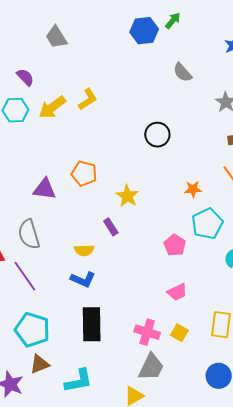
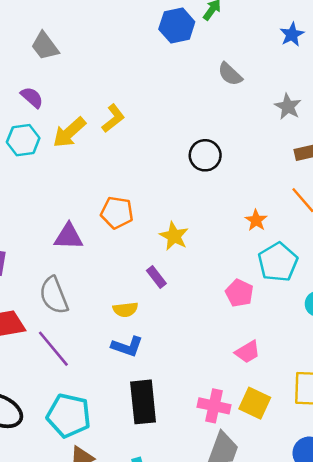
gray trapezoid: (56, 37) -> (45, 46), moved
orange star: (193, 189) -> (256, 220), turned -30
yellow square: (179, 333) -> (255, 403), size x1.4

